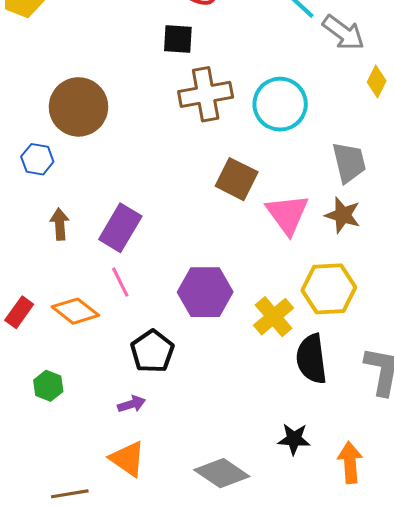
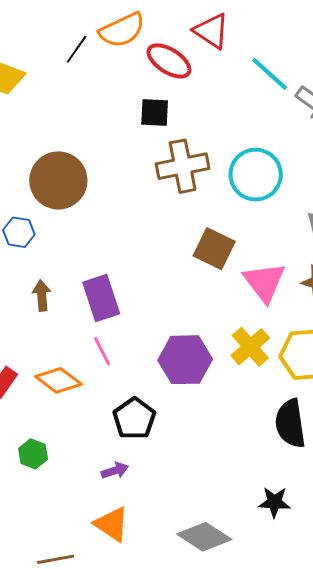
purple rectangle: (120, 228) -> (101, 298), turned -48
yellow cross: (274, 317) -> (250, 347), moved

